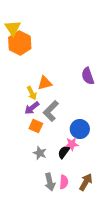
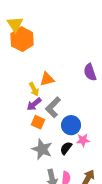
blue circle: (80, 129) -> (71, 125), moved
pink star: (72, 144) -> (83, 140), moved
gray star: (40, 153) -> (42, 149), size x1.5

